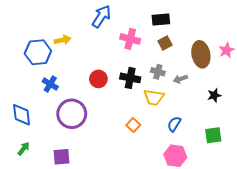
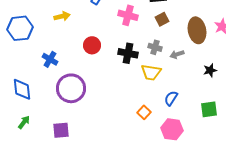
blue hexagon: (38, 52) -> (20, 28), moved
red circle: (98, 79) -> (92, 45), moved
orange square: (133, 125) -> (144, 112), moved

